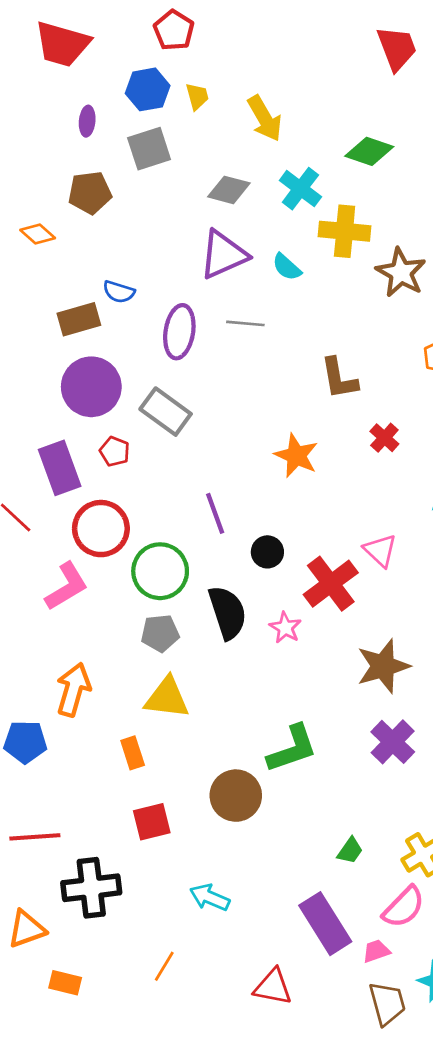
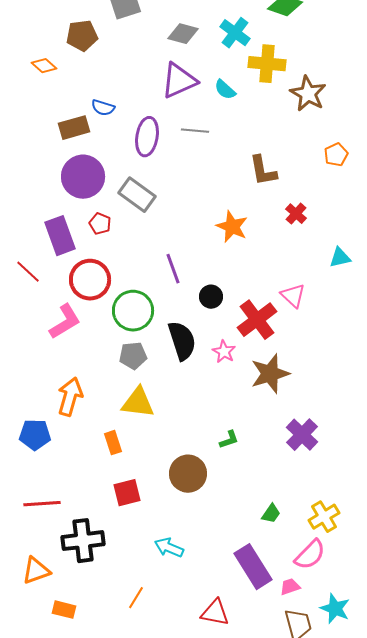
brown star: (383, 666) -> (270, 374), moved
green L-shape: (292, 749) -> (229, 440), size x0.5

